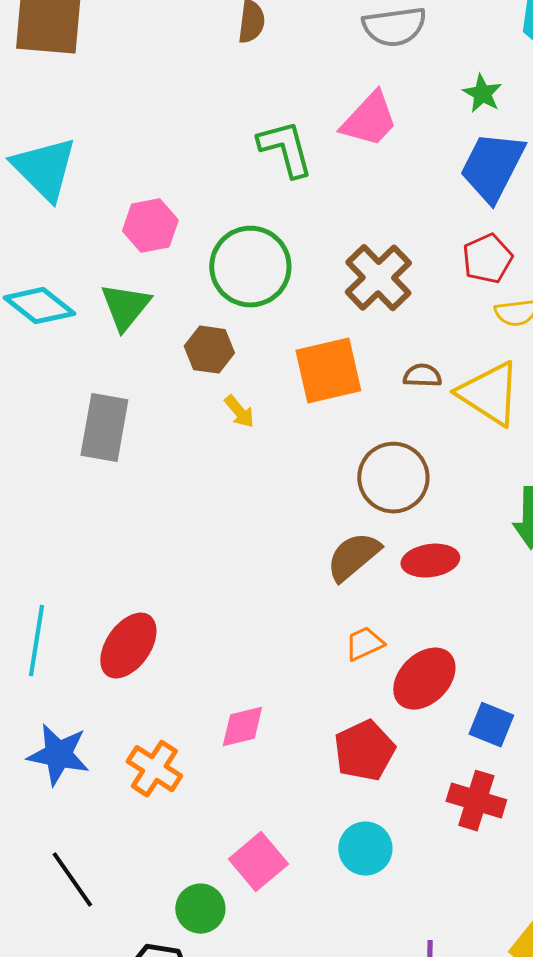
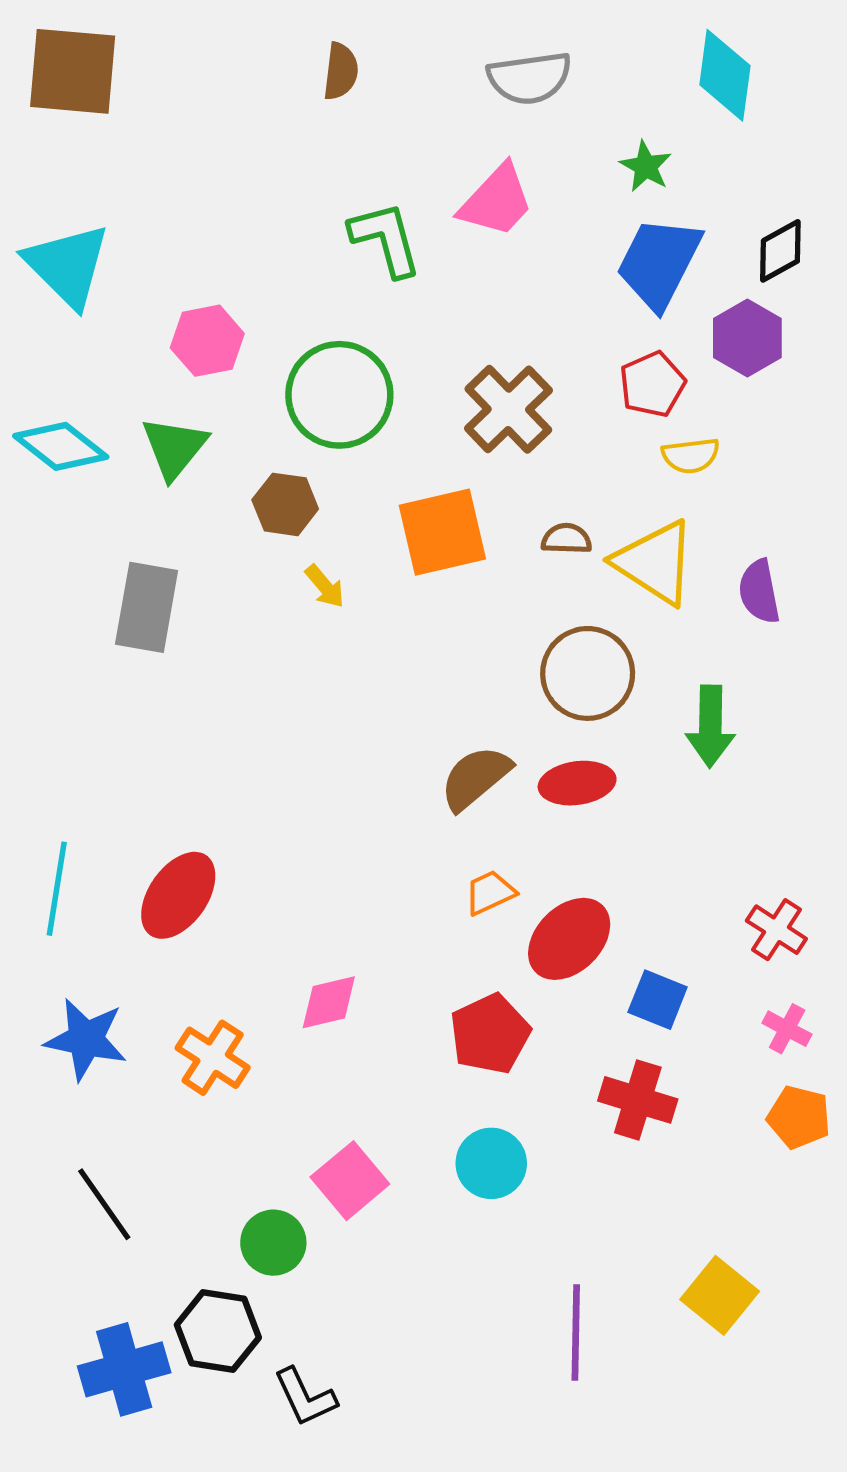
brown circle: (393, 478) -> (588, 673), moved

